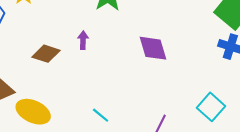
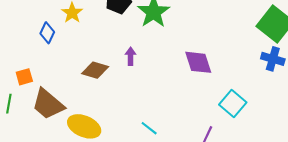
cyan square: (211, 107) -> (233, 103), moved

